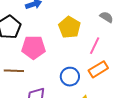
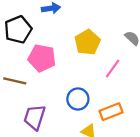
orange rectangle: (98, 69) -> (111, 112), moved

